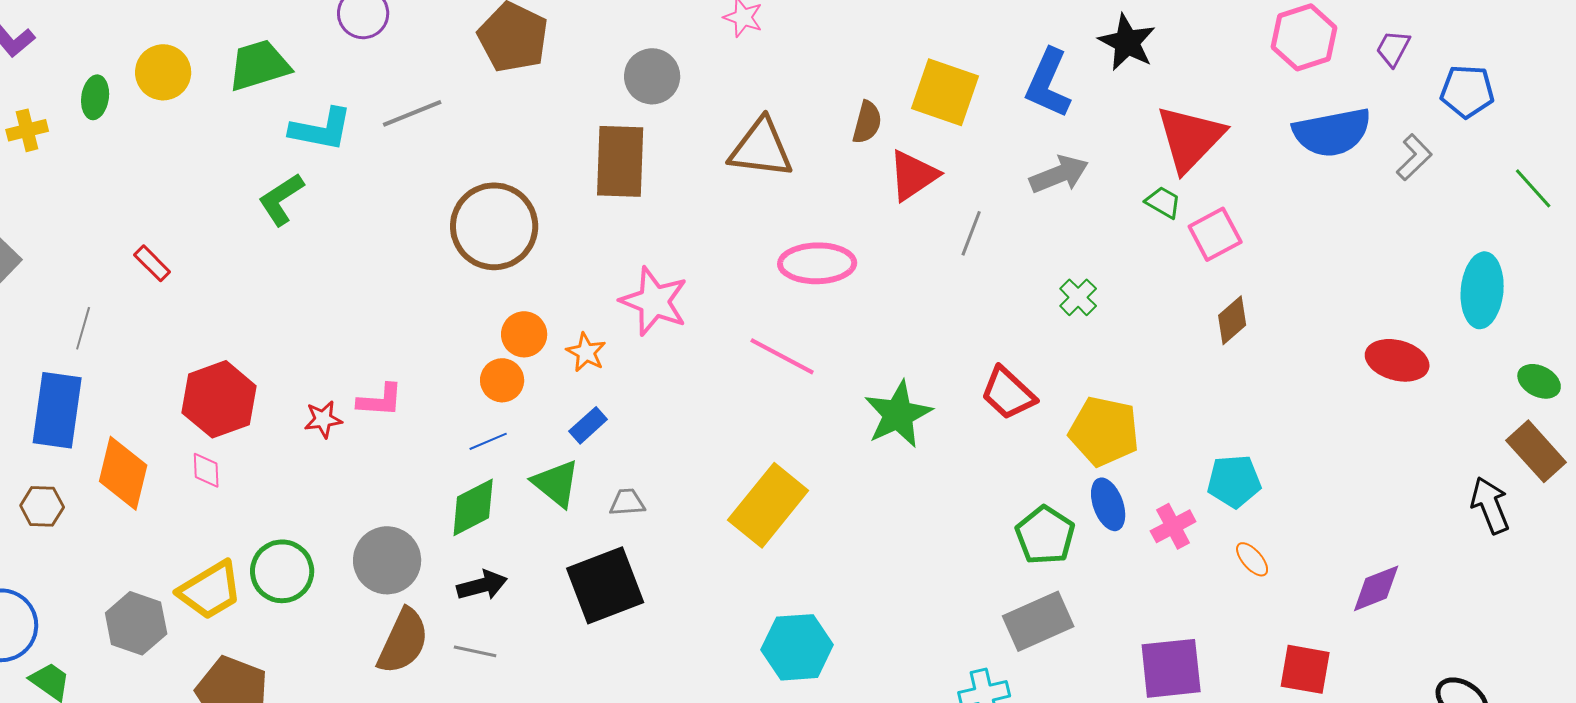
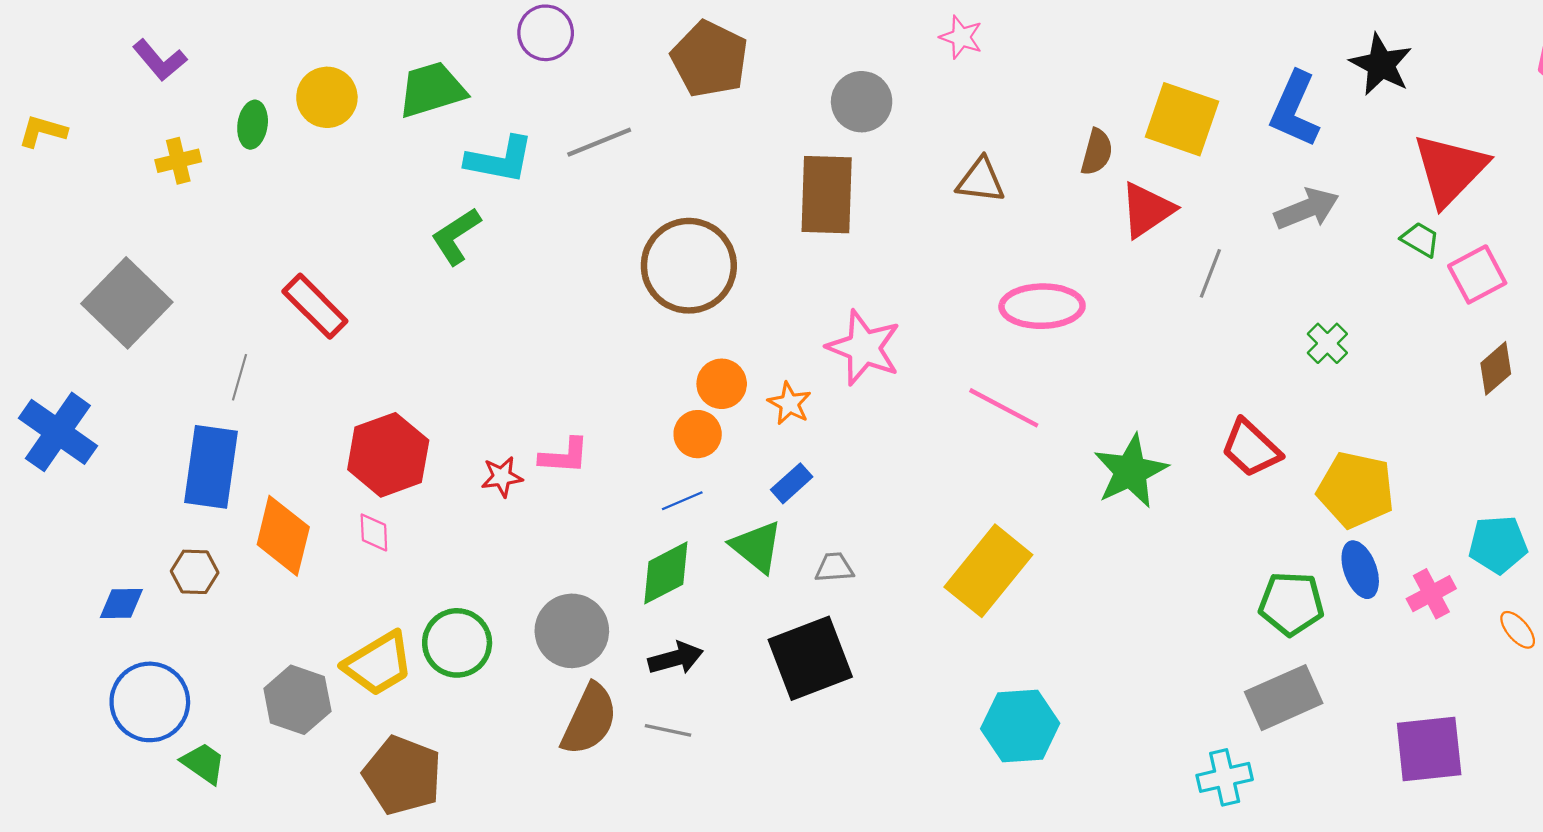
brown triangle: (761, 148) -> (981, 180), size x0.7
red rectangle: (152, 263) -> (315, 306), size x1.6
green pentagon: (1045, 535) -> (1291, 604), turned -30

